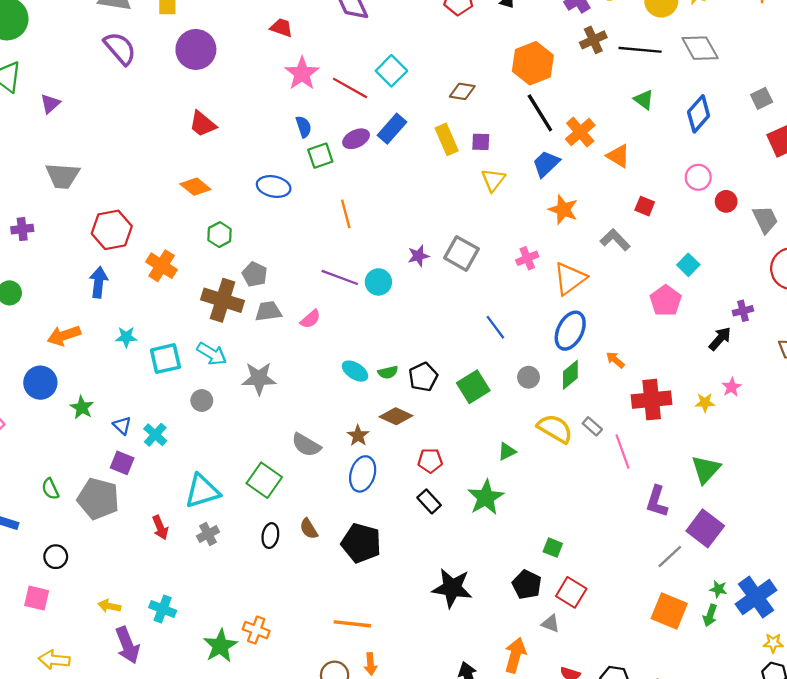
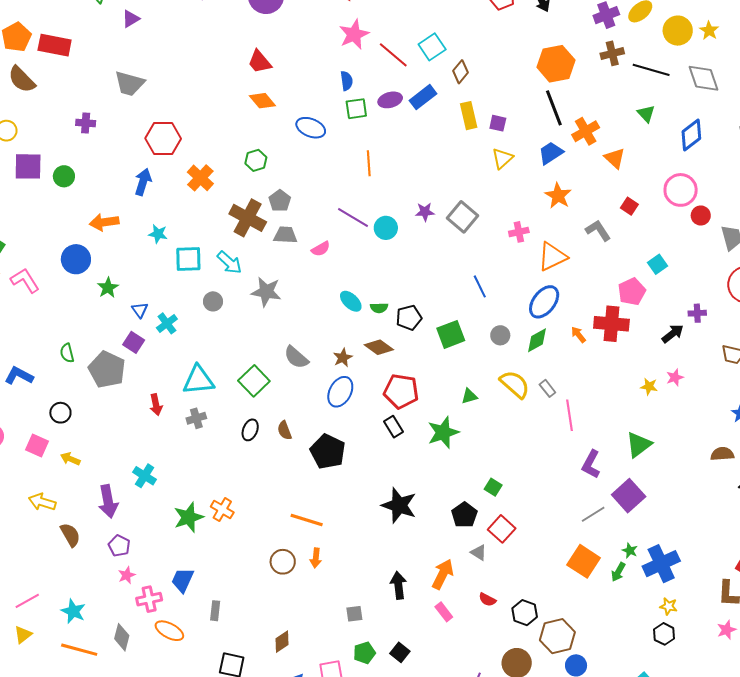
brown diamond: (462, 91) -> (460, 72), moved, turned -70
pink circle: (698, 177) -> (681, 190), size x1.4
orange diamond: (195, 187) -> (262, 101), moved
red cross: (652, 400) -> (611, 324), moved
red pentagon: (430, 461) -> (401, 391), size x1.6
yellow arrow: (109, 606) -> (70, 459), moved

